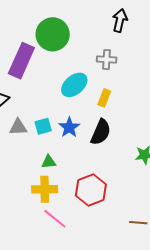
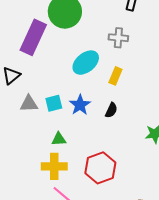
black semicircle: (101, 132) -> (111, 110), size x0.6

